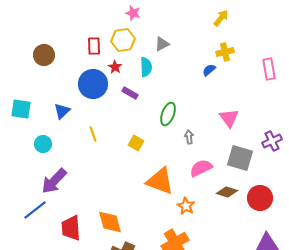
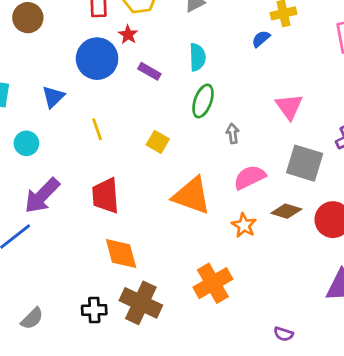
cyan semicircle: (146, 67) -> (197, 57), moved
orange star: (186, 206) -> (244, 225), moved
red trapezoid: (71, 228) -> (106, 196), moved

